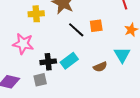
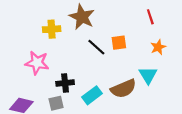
cyan rectangle: (69, 61) -> (92, 95), moved
brown semicircle: (100, 67) -> (123, 89), size x1.6

